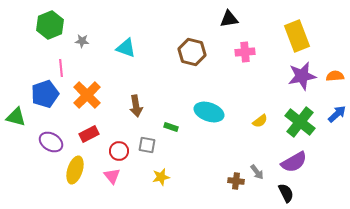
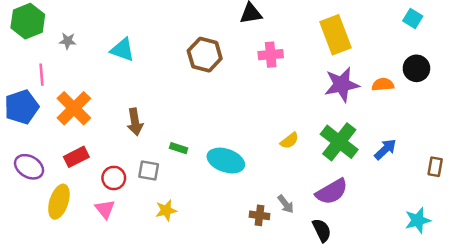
cyan ellipse: (209, 112) -> (226, 161), moved
blue arrow: (337, 114) -> (385, 149), moved

